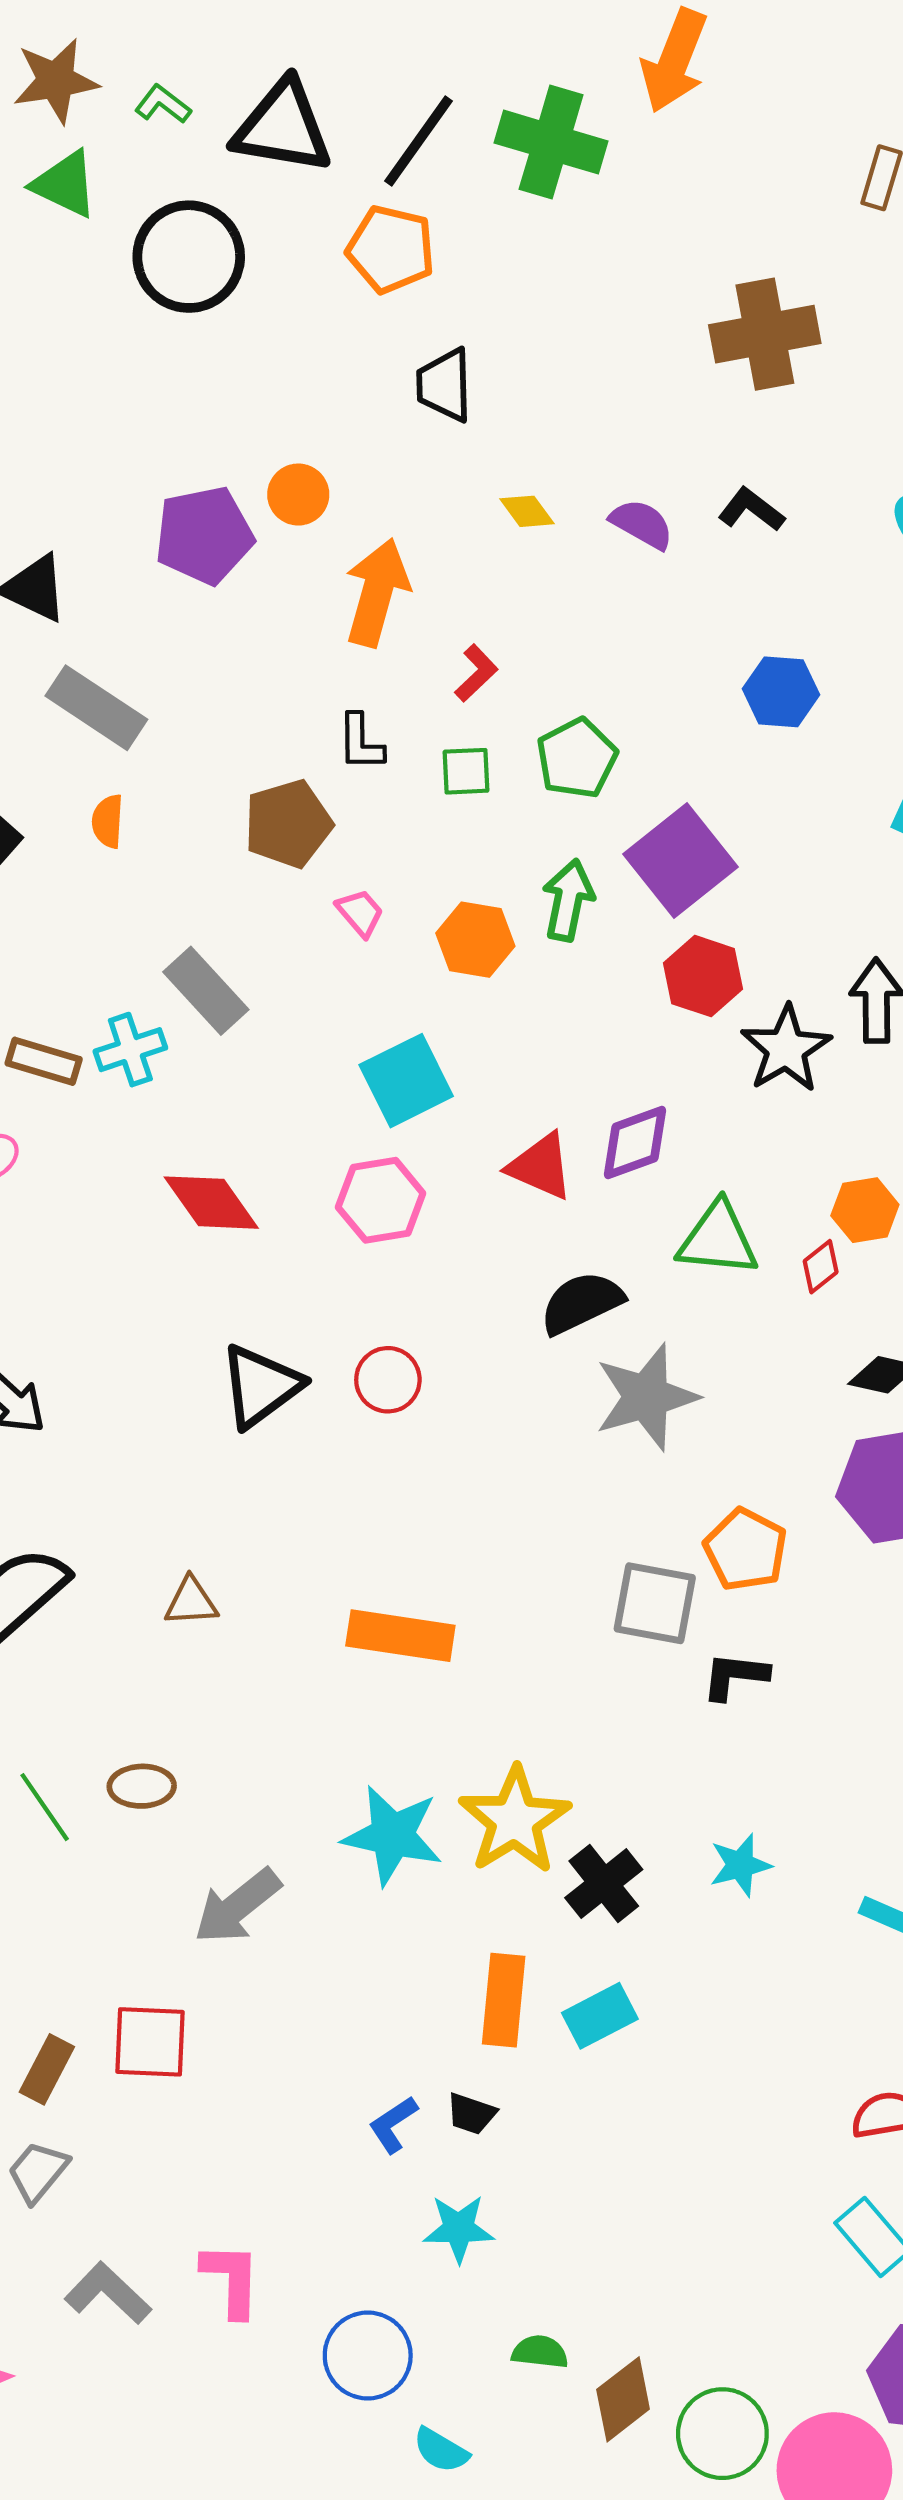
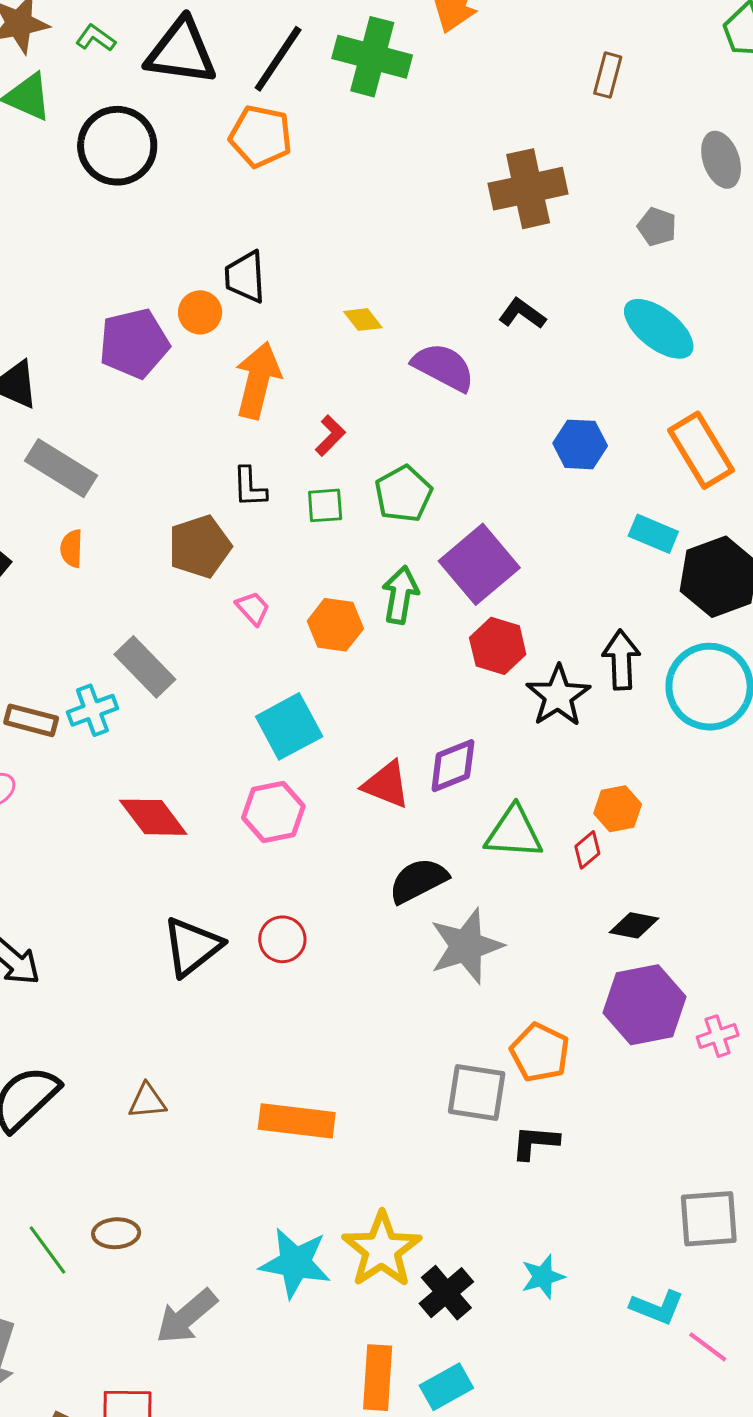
black trapezoid: (445, 385) -> (245, 277), moved
purple semicircle: (642, 524) -> (443, 367), moved, size x1.4
blue hexagon: (781, 692) -> (580, 444), moved

